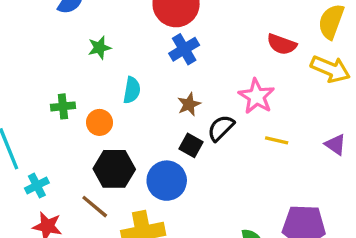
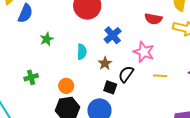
blue cross: (184, 49) -> (113, 35), moved
cyan semicircle: (132, 90) -> (82, 52), moved
orange circle: (99, 122) -> (66, 86), moved

